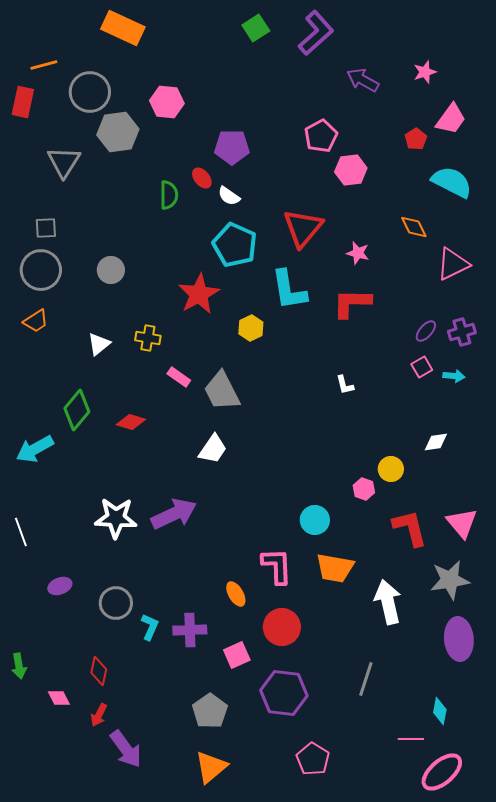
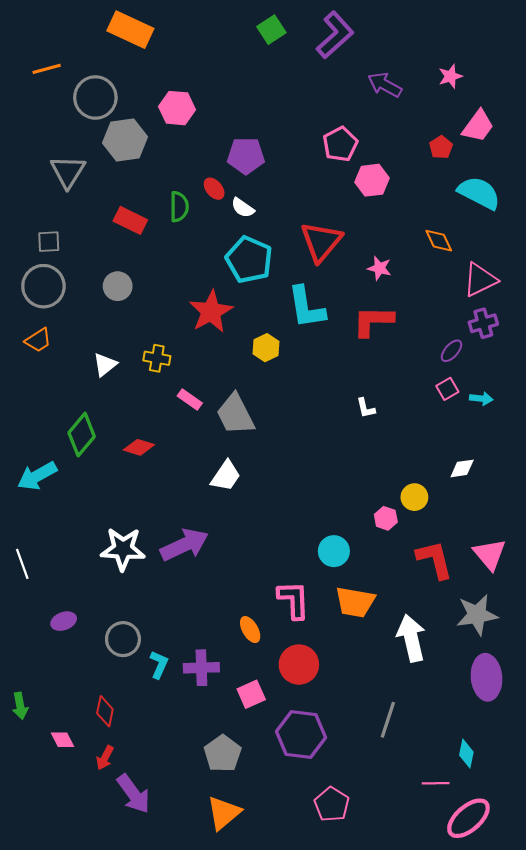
red rectangle: (23, 102) -> (130, 220), moved, turned -76
purple cross: (462, 332) -> (483, 323), moved

